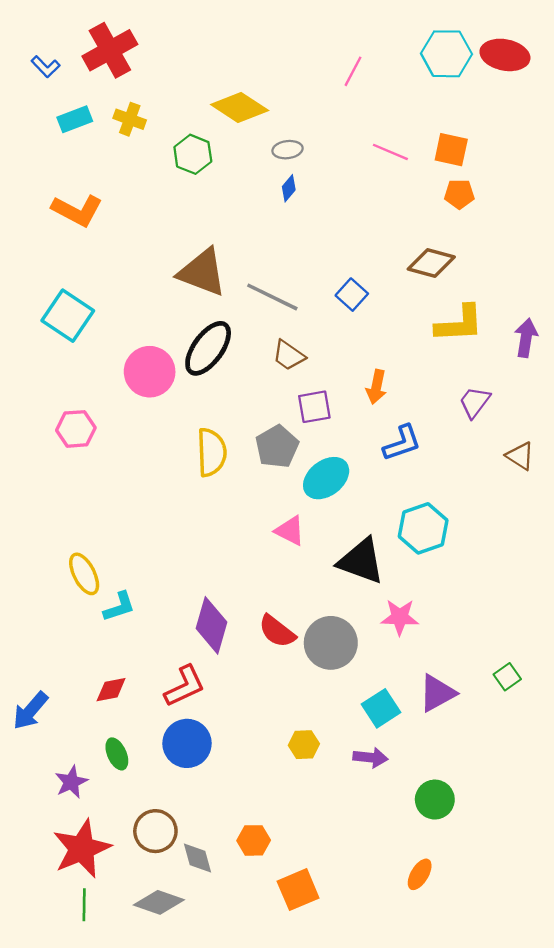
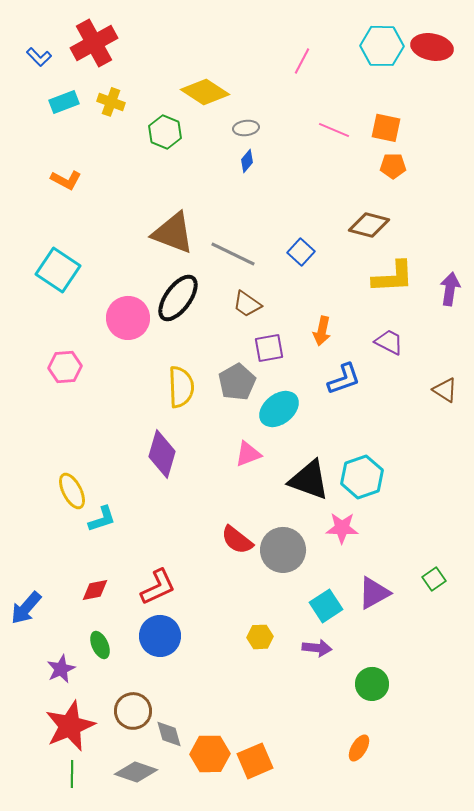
orange L-shape: (77, 210) -> (66, 180), size x0.7
purple trapezoid: (475, 402) -> (389, 342), moved, turned 80
cyan hexagon: (423, 528) -> (362, 477), moved
pink triangle: (290, 531) -> (248, 454), turned -48
purple diamond: (212, 625) -> (162, 454), moved
orange hexagon: (254, 840) -> (210, 754), moved, size x1.4

